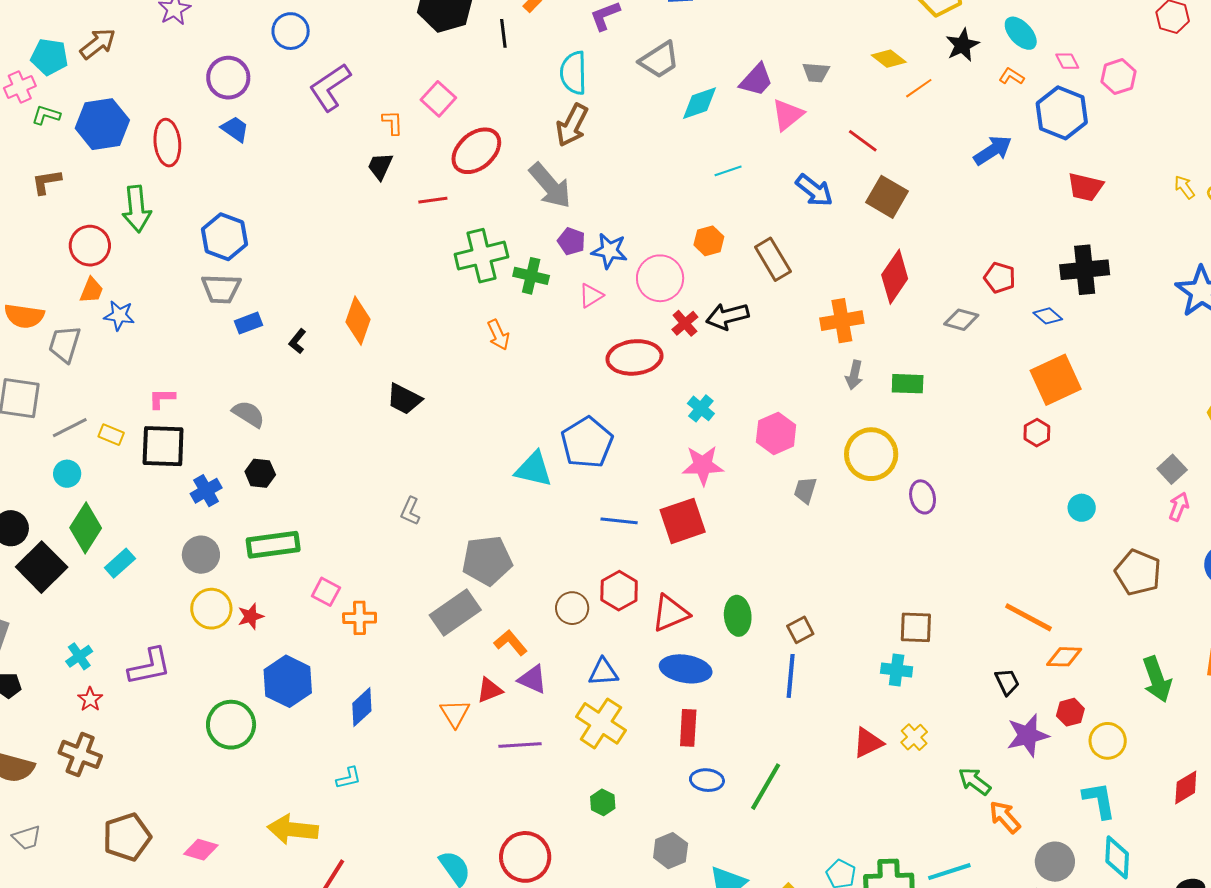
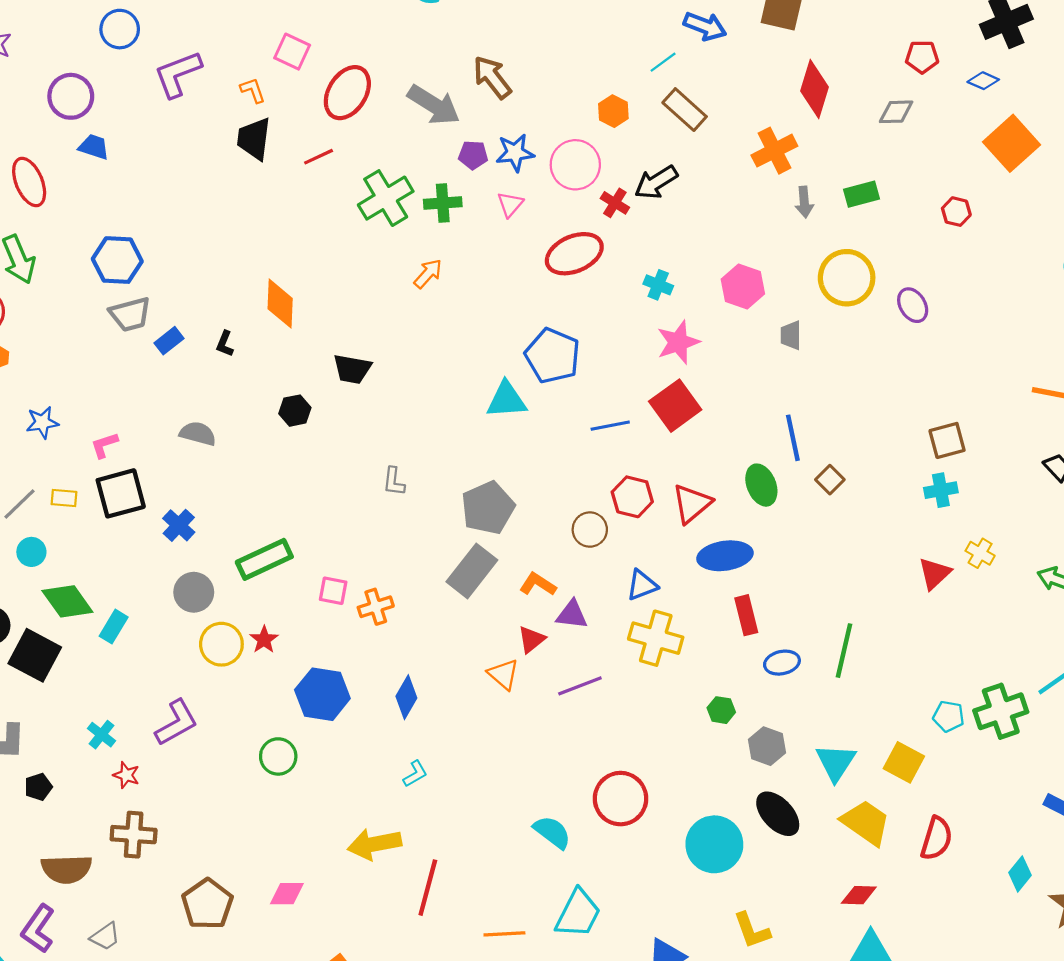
purple L-shape: (330, 87) -> (178, 74), turned 30
brown arrow: (572, 125) -> (492, 77), moved, turned 132
black trapezoid: (380, 166) -> (254, 139), size x1.4
cyan line: (728, 171) -> (663, 62), moved
blue star: (119, 316) -> (42, 422), moved
orange arrow: (498, 335) -> (428, 274), turned -96
red hexagon: (1037, 433) -> (956, 212), moved
black hexagon: (260, 473) -> (295, 411), moved
green diamond: (86, 528) -> (67, 601), turned -51
blue line: (791, 676) -> (793, 438), moved
green circle: (231, 725) -> (278, 756), size x0.7
green hexagon: (603, 802) -> (721, 710), moved

